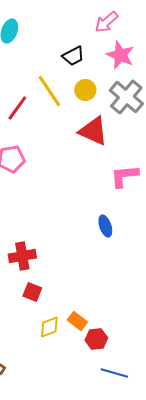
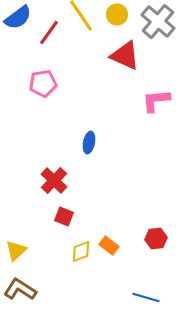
blue ellipse: (105, 226) -> (89, 143), moved, turned 30
red cross: (22, 256) -> (54, 181), turned -36
red hexagon: (96, 339) -> (156, 239), moved

